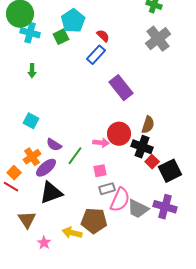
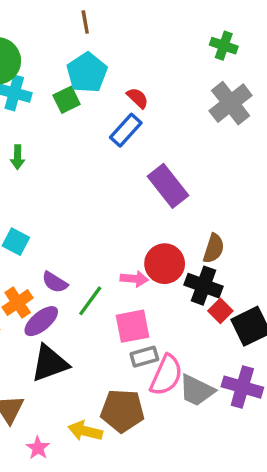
pink square: (100, 171) -> (133, 326), size x1.5

